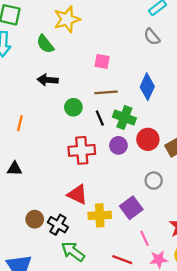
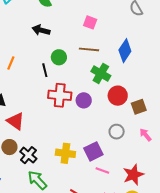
black line: (100, 118) -> (45, 70), moved
purple circle: (118, 145) -> (84, 100), moved
red triangle: (77, 194) -> (16, 121), moved
pink line: (145, 238) -> (102, 170), moved, turned -56

